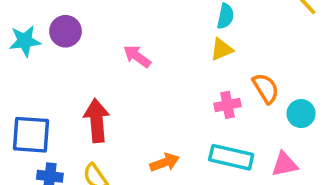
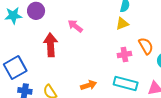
red arrow: (97, 121) -> (51, 45), moved
blue square: (31, 135) -> (15, 68), turned -35

